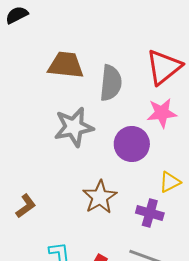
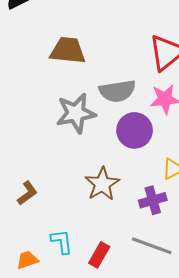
gray semicircle: (111, 83) -> (117, 91), moved, turned 75
purple cross: (150, 213) -> (153, 200), turned -32

